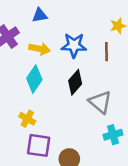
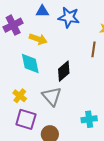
blue star: (74, 45) -> (69, 17), moved
cyan diamond: (34, 79) -> (30, 64), turned -55
gray triangle: (100, 102) -> (52, 96), moved

